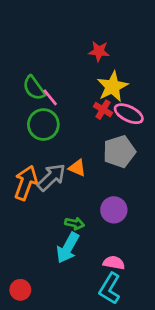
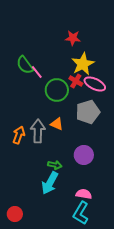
green circle: (43, 125) -> (57, 90), moved
gray arrow: (51, 177) -> (38, 131), turned -45
orange arrow: (26, 183) -> (19, 135), size x0.7

